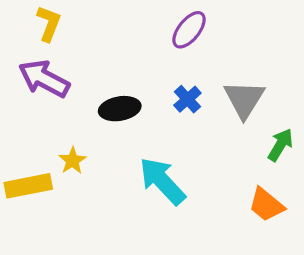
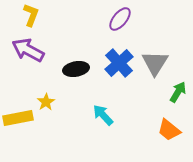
blue cross: (187, 99) -> (119, 63), size x1.6
cyan arrow: (162, 181) -> (103, 115), size x0.7

